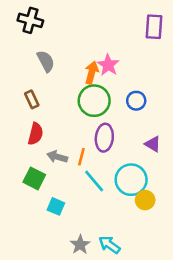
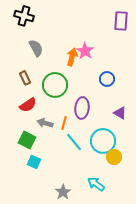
green circle: (94, 101) -> (55, 85), moved
red semicircle: (36, 134) -> (28, 105), turned 42
cyan square: (56, 206) -> (34, 162), moved
cyan arrow: (109, 245) -> (96, 184), moved

